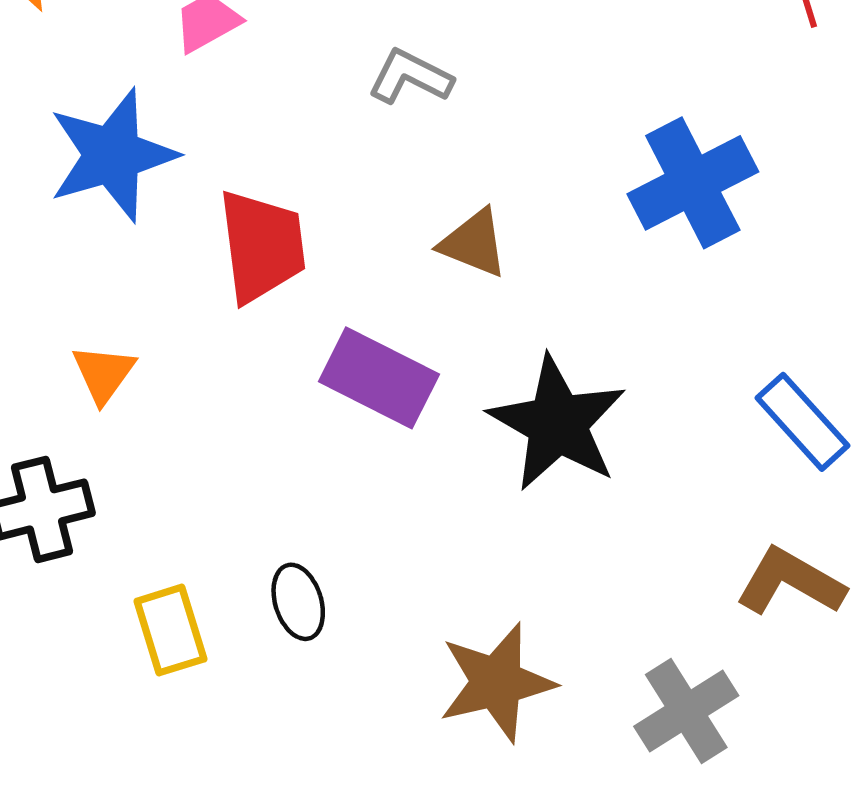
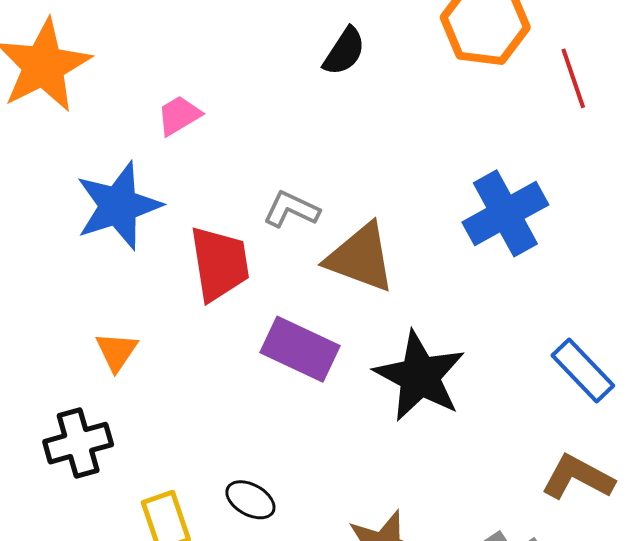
gray L-shape: (410, 77) -> (291, 209), moved
brown triangle: (474, 243) -> (361, 258), size x1.5
black ellipse: (298, 602) -> (250, 500), turned -42

